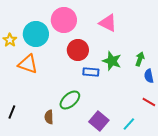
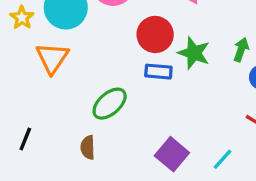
red circle: (78, 50) -> (155, 34), moved
orange triangle: (28, 64) -> (52, 58), turned 45
green ellipse: (70, 100) -> (110, 104), moved

